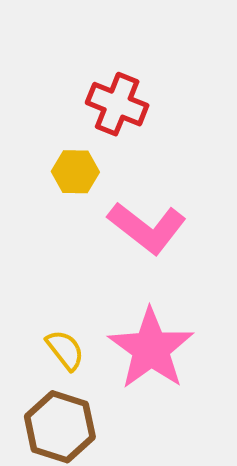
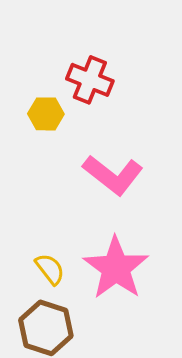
yellow hexagon: (75, 172) -> (46, 114), moved

